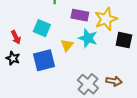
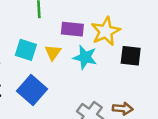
yellow triangle: (67, 45) -> (53, 53), moved
blue square: (44, 60) -> (32, 90), turned -30

